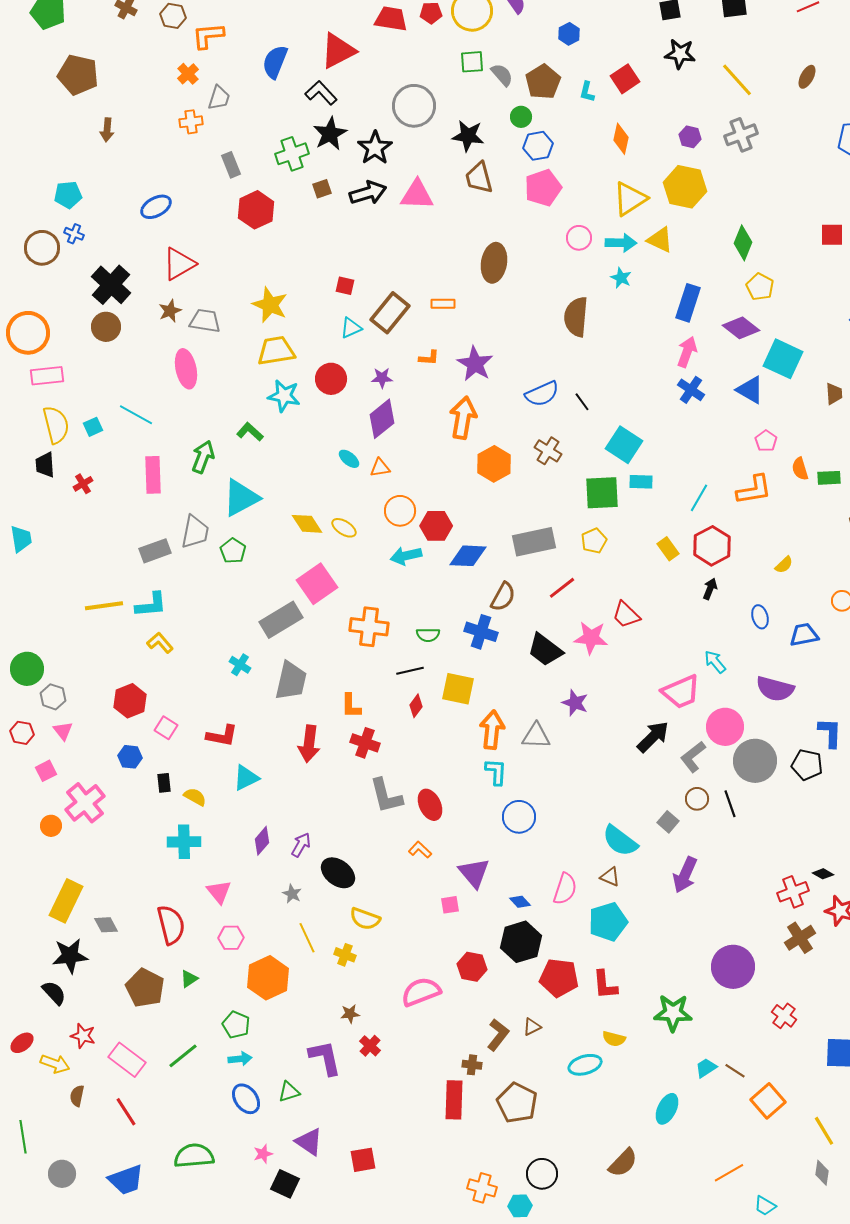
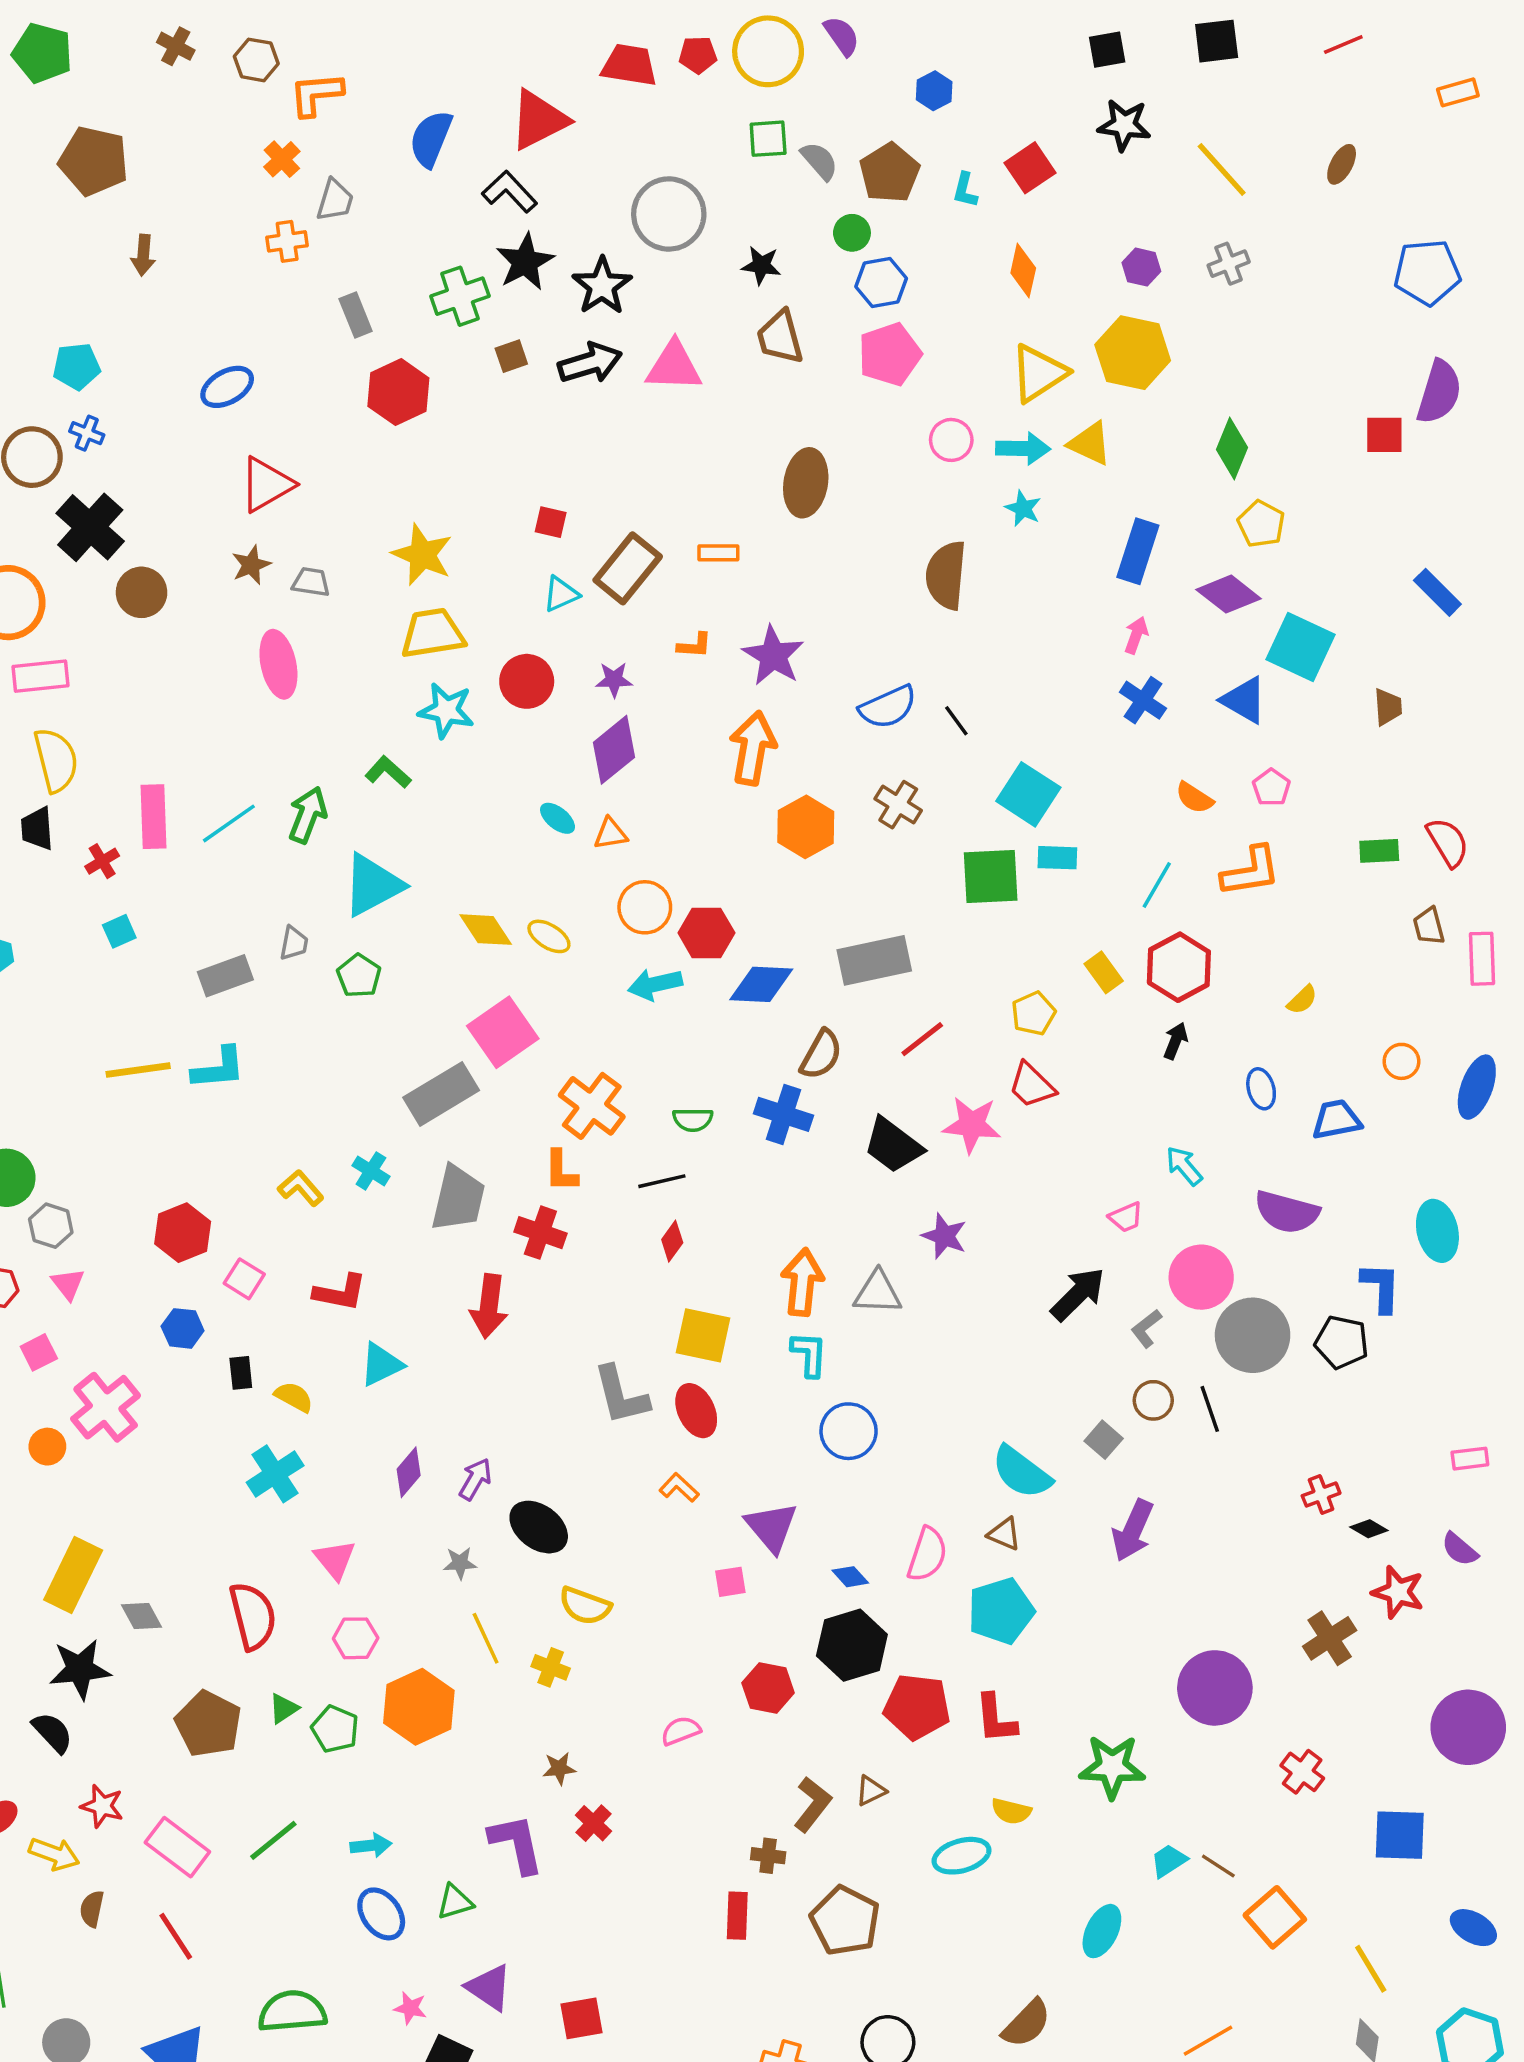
gray cross: (741, 135) -> (1229, 264), size x0.7
black star: (468, 136) -> (761, 265), size x0.7
black cross: (111, 285) -> (90, 527), moved
gray trapezoid: (205, 321) -> (311, 582), size x0.7
pink arrow: (687, 352) -> (1136, 635), size x0.7
cyan line: (136, 415) -> (229, 823), moved, turned -64
cyan square: (93, 427) -> (119, 931), moved
orange semicircle: (800, 469) -> (1194, 798), moved, turned -40
pink rectangle: (153, 475) -> (154, 817), moved
gray trapezoid: (195, 532) -> (294, 943), size x0.6
yellow pentagon: (594, 541) -> (1033, 1013), moved
orange cross: (369, 627) -> (592, 1106), turned 30
yellow L-shape: (160, 643) -> (301, 1188), moved
yellow square: (458, 689) -> (703, 1335), moved
pink trapezoid: (681, 692) -> (1126, 1217), size x0.5
orange L-shape: (351, 706) -> (561, 1171), moved
red cross: (365, 743) -> (540, 1233), moved
gray L-shape: (693, 757) -> (1146, 1328), size x0.7
cyan cross: (184, 842) -> (275, 1474), turned -32
red cross: (793, 892) -> (1321, 1494), moved, size x0.7
gray star: (292, 894) -> (460, 1563), turned -30
pink semicircle: (421, 992) -> (681, 1731), size x0.6
green pentagon: (236, 1025) -> (335, 1729), moved
red rectangle: (454, 1100) -> (737, 1916), size x0.7
pink star: (263, 1154) -> (410, 2008), turned 30

